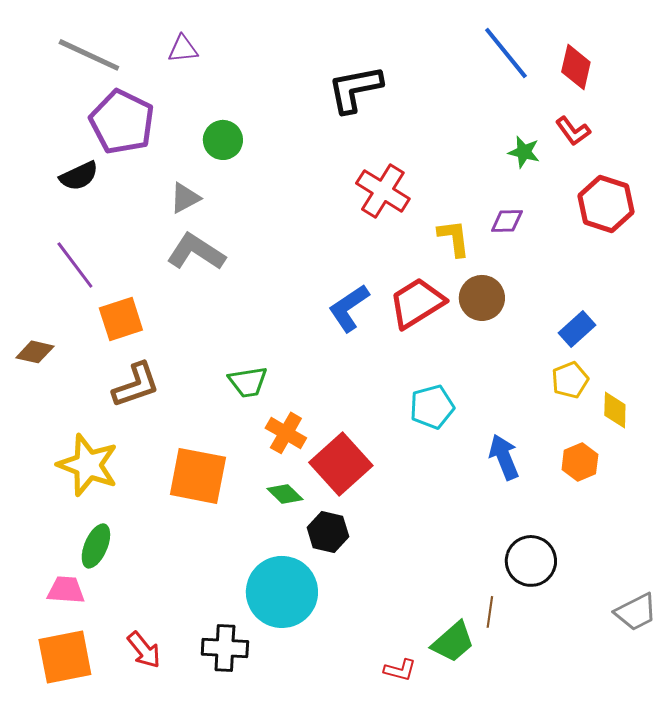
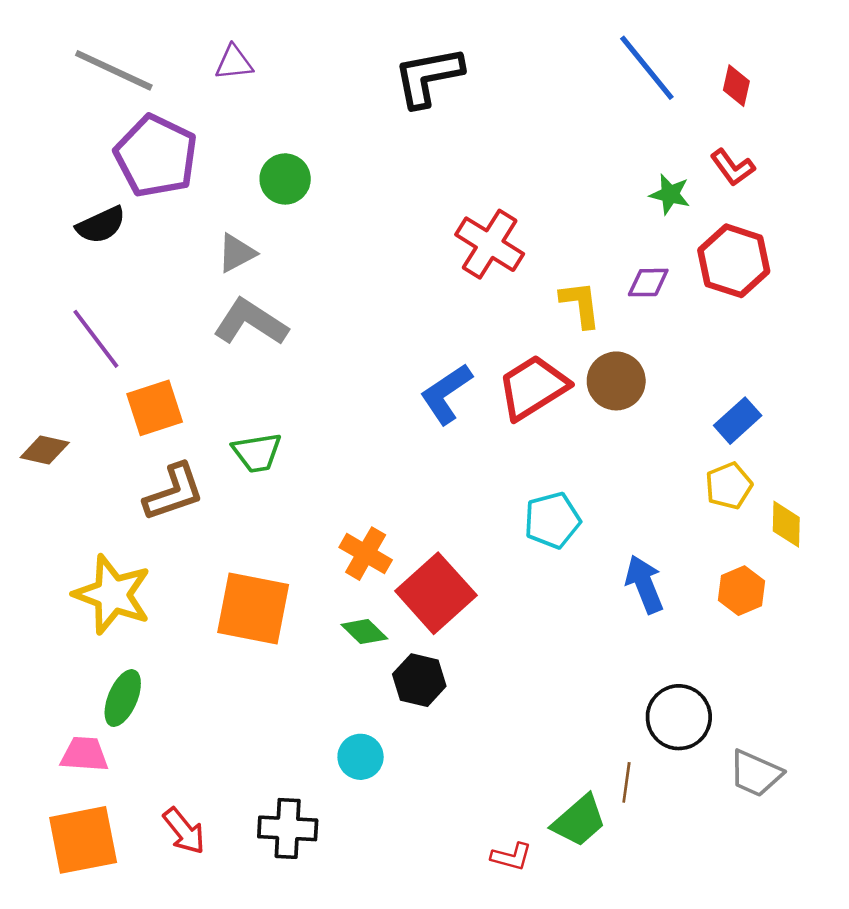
red diamond: (576, 67) -> (736, 86), size x0.7
black L-shape: (355, 89) -> (428, 77), moved
red hexagon: (606, 204) -> (734, 261), moved
green trapezoid: (248, 382) -> (257, 453), moved
cyan circle: (282, 592) -> (361, 757), size x0.5
gray trapezoid: (636, 612) -> (756, 773), moved, turned 51

